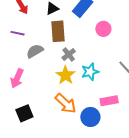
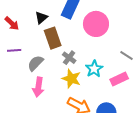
pink circle: (103, 29) -> (96, 24), size x1.6
pink arrow: (17, 78) -> (38, 87), moved
pink rectangle: (109, 101) -> (119, 79), moved

